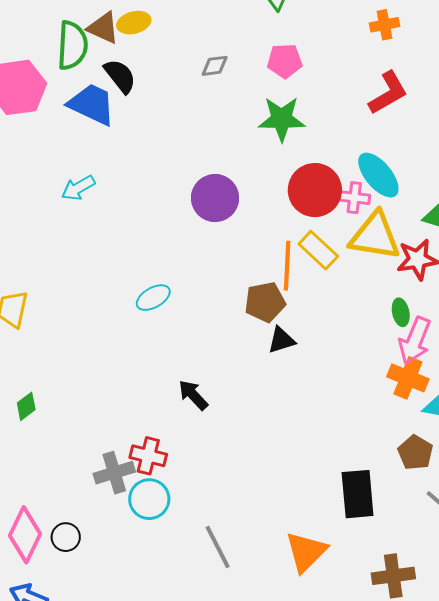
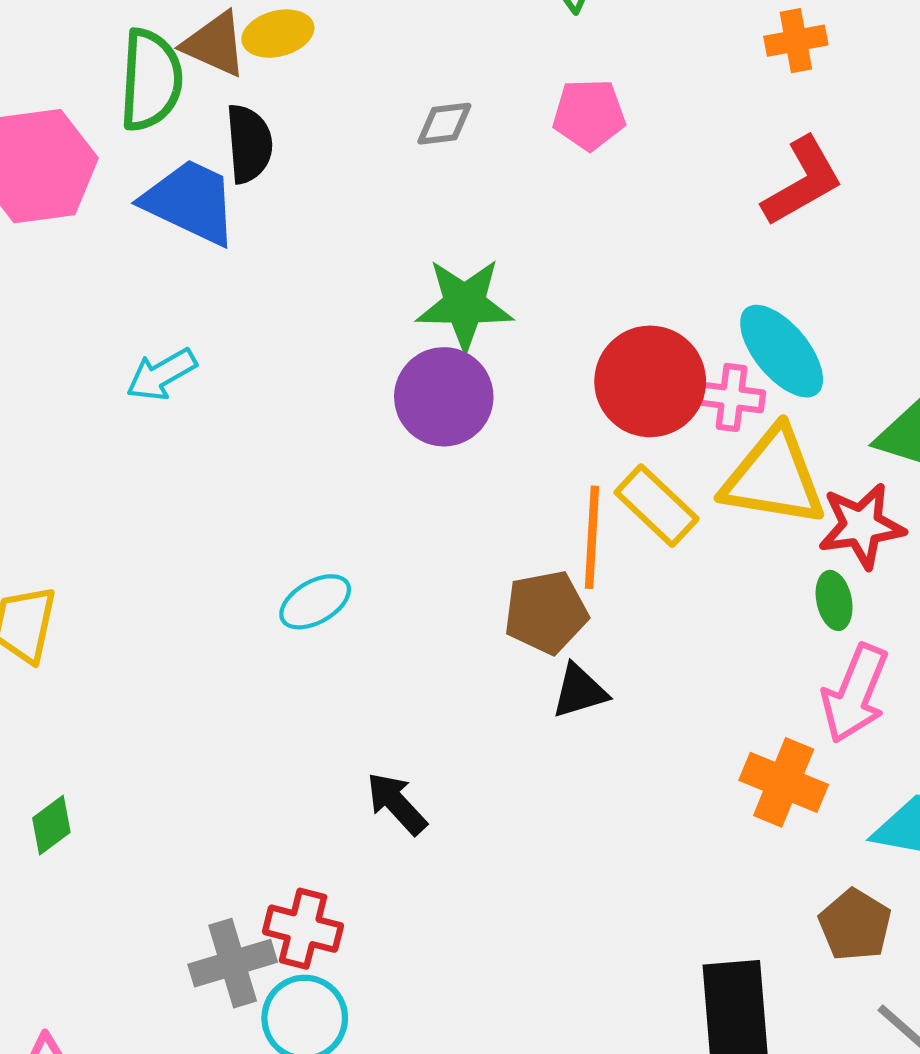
black semicircle: (120, 76) -> (249, 144), turned 33
green star: (282, 119) -> (465, 304), moved
green ellipse: (401, 312) -> (834, 600), moved
orange cross: (408, 378) -> (784, 782), moved

